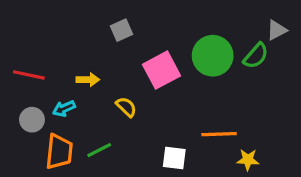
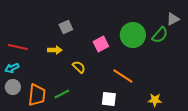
gray square: (122, 30) -> (66, 27), moved
pink square: (161, 70) -> (101, 44), size x0.7
cyan arrow: (64, 108) -> (12, 68), moved
gray circle: (32, 120) -> (13, 87), moved
orange line: (219, 134) -> (123, 76), moved, turned 35

